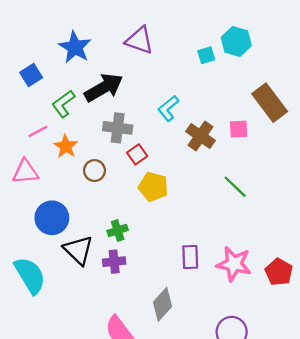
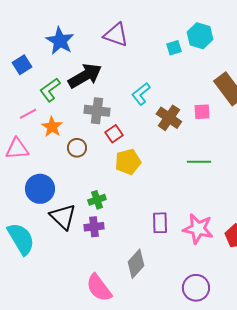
yellow pentagon: (153, 187) -> (128, 162), turned -30
green line: (235, 187) -> (199, 162), turned -45

